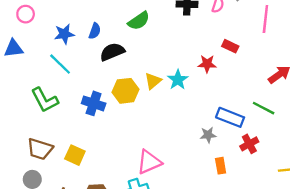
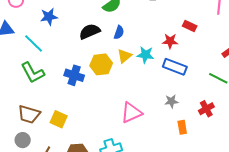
blue semicircle: (95, 31) -> (119, 32), moved
cyan line: (60, 64) -> (34, 43), moved
cyan star: (178, 80) -> (145, 55), turned -30
blue rectangle: (230, 117) -> (175, 67), moved
pink triangle: (149, 162) -> (131, 113), moved

